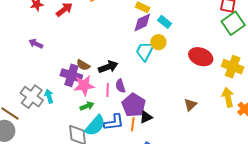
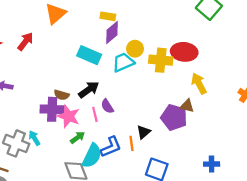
cyan rectangle: (165, 22) -> (89, 55), moved, size x1.5
cyan trapezoid: (145, 51) -> (123, 62), turned 55
yellow cross: (233, 67) -> (161, 60), moved
pink star: (84, 85) -> (68, 116), turned -30
yellow arrow: (228, 97) -> (199, 83), moved
purple pentagon: (134, 105) -> (174, 117), moved
brown triangle: (190, 105) -> (187, 106), turned -48

